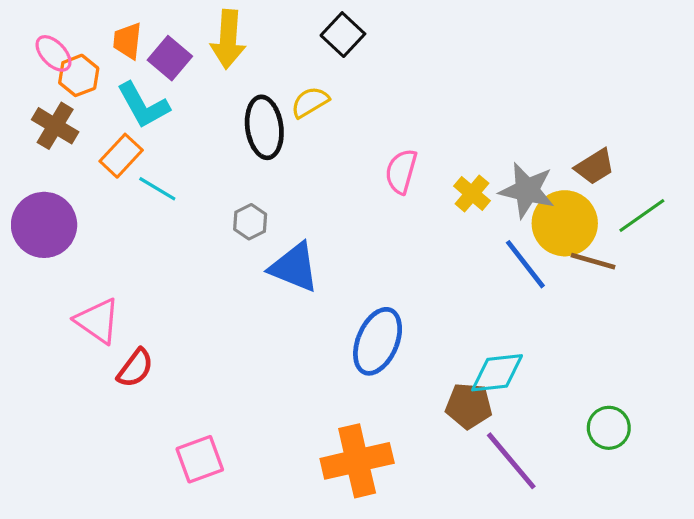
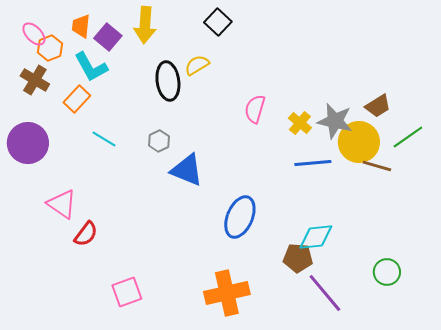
cyan line: (157, 189) -> (104, 139), moved
blue line: (525, 264) -> (313, 163), moved, turned -57

